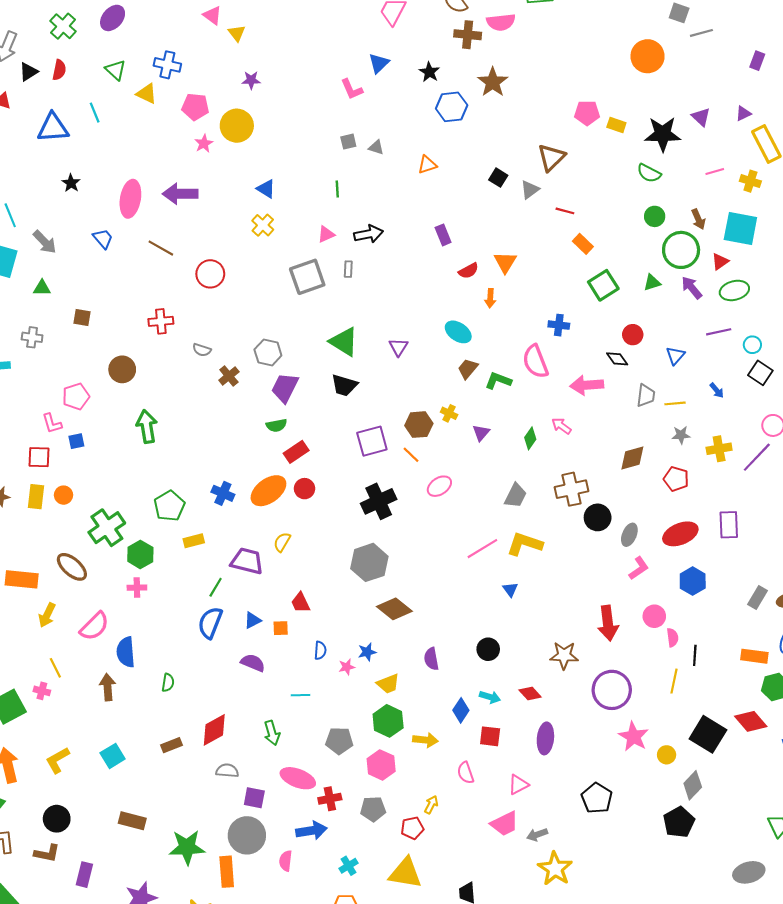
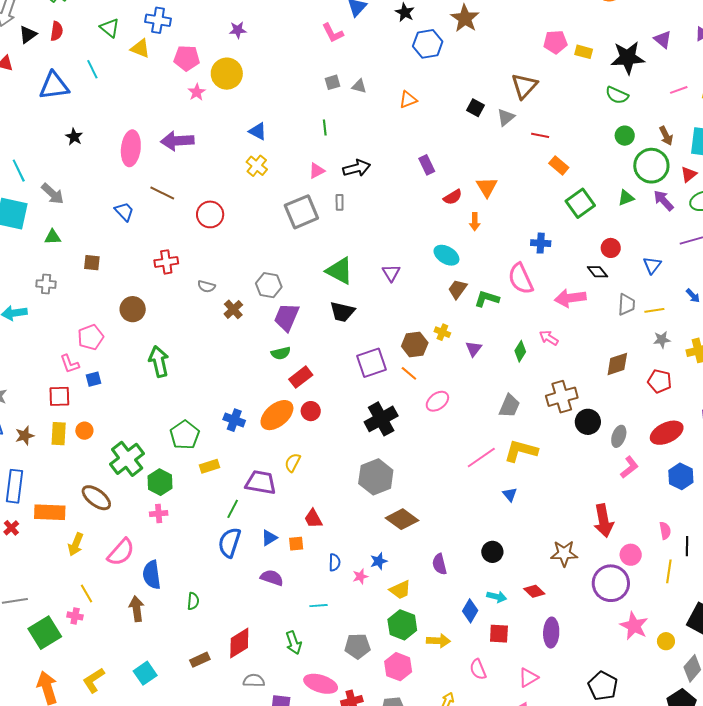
blue trapezoid: (103, 239) -> (124, 211), moved
pink circle: (654, 616) -> (631, 555), moved

